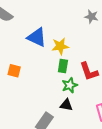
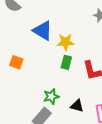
green star: (70, 85) -> (51, 97), moved
black triangle: (66, 105) -> (77, 106), moved

